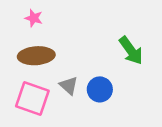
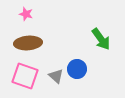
gray triangle: (69, 86) -> (56, 76), moved

